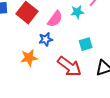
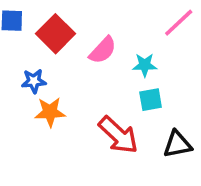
cyan star: (77, 12) -> (145, 65), moved
blue star: (46, 39) -> (34, 81), moved

